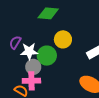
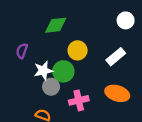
purple semicircle: (15, 42) -> (22, 51), moved
pink cross: (31, 81) -> (79, 100), moved

